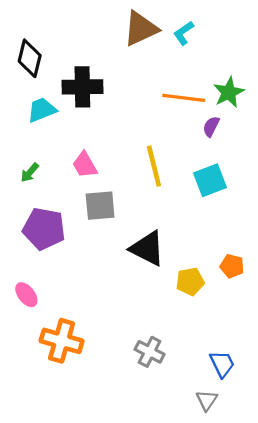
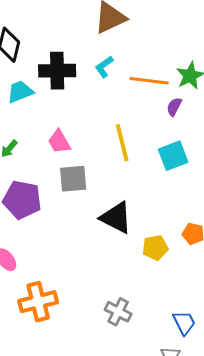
cyan L-shape: (184, 33) -> (104, 67), moved
orange cross: (62, 341) -> (38, 302), turned -30

